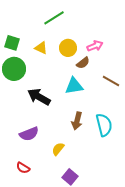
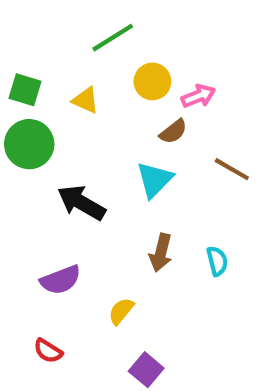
yellow circle: (68, 48) -> (152, 81), moved
cyan triangle: (74, 86) -> (155, 180), turned -36
cyan semicircle: (104, 125) -> (217, 261), size x0.6

